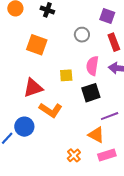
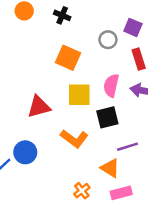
gray circle: (82, 35) -> (108, 40), moved
orange square: (37, 45) -> (68, 58), moved
yellow square: (66, 75) -> (79, 95), size x1.5
orange L-shape: (51, 110) -> (74, 139), moved

